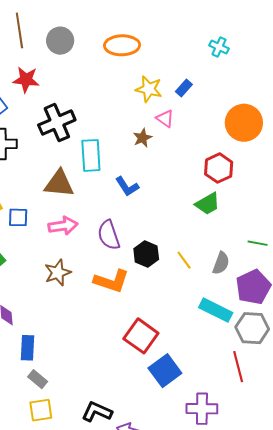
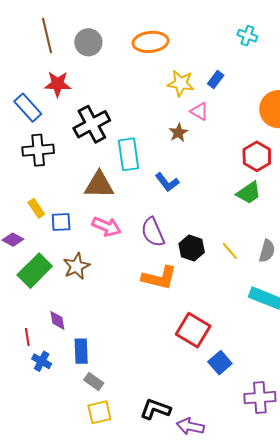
pink arrow: (63, 226) -> (106, 227), turned 36
brown star: (58, 273) -> (76, 266), moved
blue square: (165, 371) -> (220, 363), size x0.7

